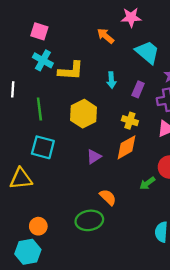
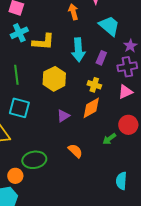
orange arrow: (106, 36) -> (73, 12), turned 35
cyan cross: (43, 60) -> (19, 33), turned 36
cyan arrow: (111, 80) -> (78, 50), size x1.6
green ellipse: (89, 220) -> (34, 160), moved

